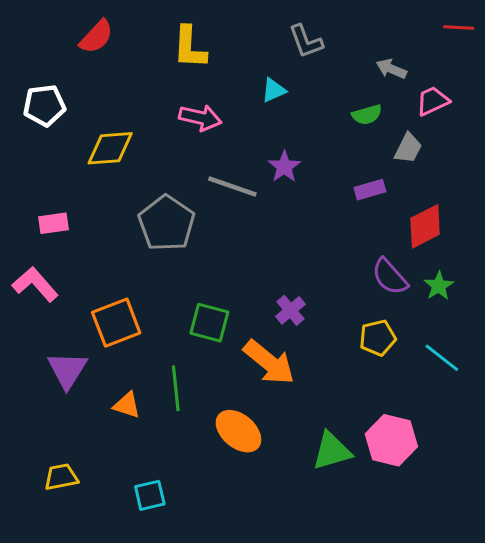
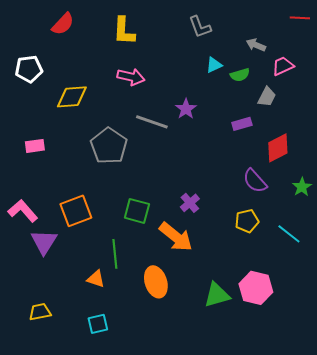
cyan triangle: (274, 90) -> (214, 65), moved
pink L-shape: (35, 284) -> (23, 211), moved
green star: (439, 286) -> (302, 187), moved
orange triangle: (127, 405) -> (96, 279), moved
orange ellipse: (238, 431) -> (156, 282), turned 32

